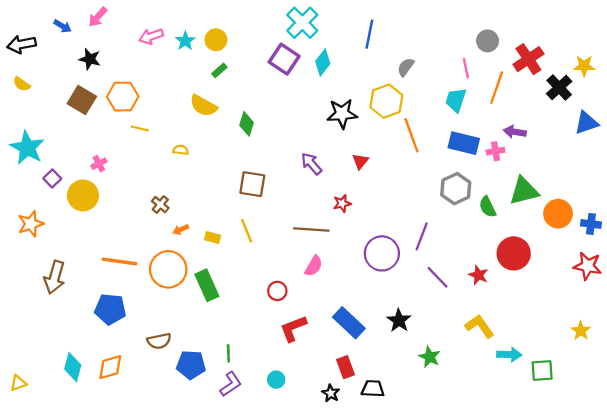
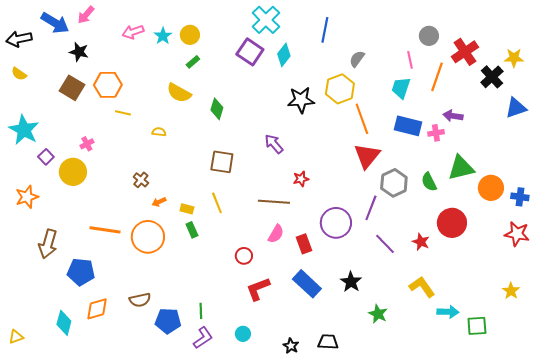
blue arrow: (63, 26) -> (55, 23), size x1.8
red triangle: (360, 161) -> (367, 156), moved, size x1.8
gray hexagon: (456, 189) -> (394, 183), moved
green rectangle: (207, 285) -> (192, 230), moved, size x0.6
blue pentagon: (110, 309) -> (81, 272), moved
orange diamond: (110, 367) -> (97, 309), moved
red rectangle: (345, 367) -> (304, 244), moved

